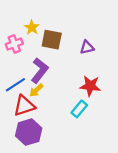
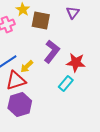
purple triangle: (87, 47) -> (73, 13), moved, turned -40
purple L-shape: (40, 70) -> (52, 52), moved

